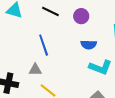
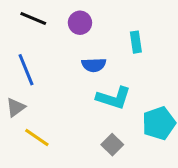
gray triangle: (35, 70) -> (16, 107), turned -32

